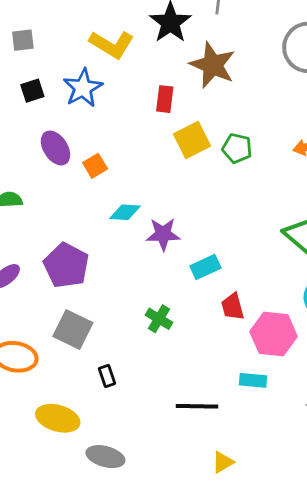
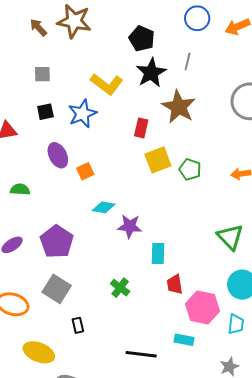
cyan rectangle: (205, 267) -> (158, 253), turned -70

